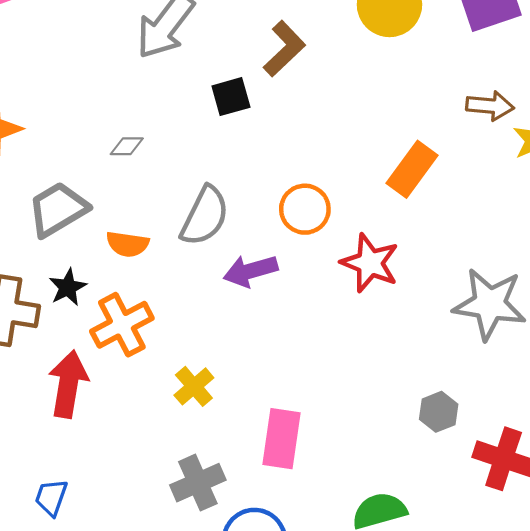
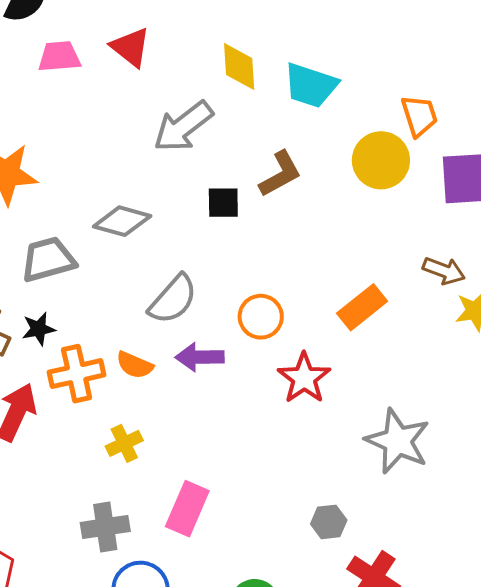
gray diamond: (127, 146) -> (122, 221), size x1.8
orange semicircle: (127, 244) -> (135, 365), moved

